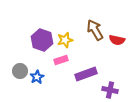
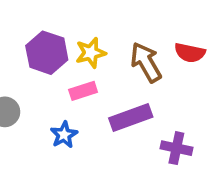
brown arrow: (95, 30) -> (146, 62), moved
blue star: (37, 77) -> (64, 135), moved

